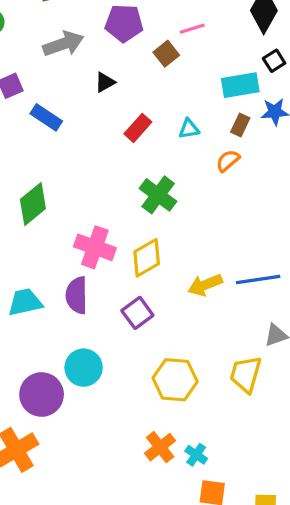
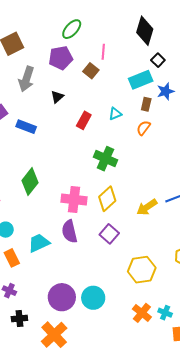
pink line: (192, 29) -> (103, 52), turned -56
gray arrow: (63, 44) -> (26, 79), turned 140
cyan circle: (84, 368) -> (93, 298), moved

